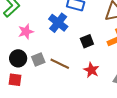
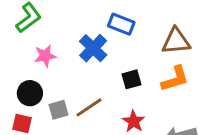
gray square: (38, 60) -> (59, 110), moved
brown line: (60, 64) -> (89, 107), turned -66

